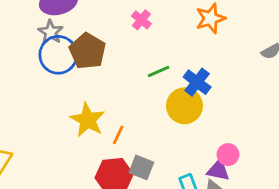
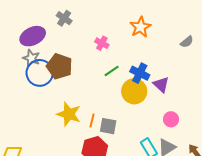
pink cross: (141, 20) -> (102, 43), moved
gray square: (141, 167) -> (108, 126), moved
purple triangle: (218, 170) -> (161, 85), moved, turned 42

